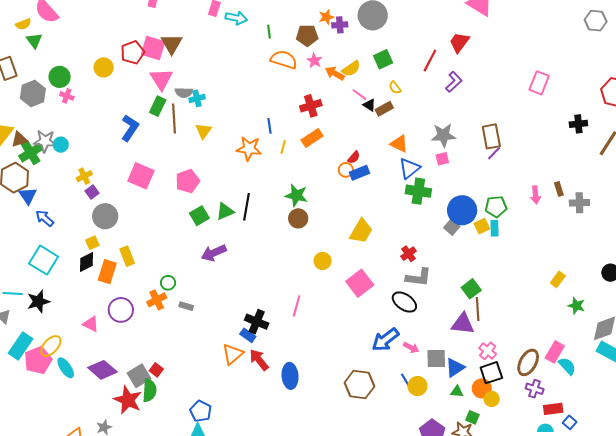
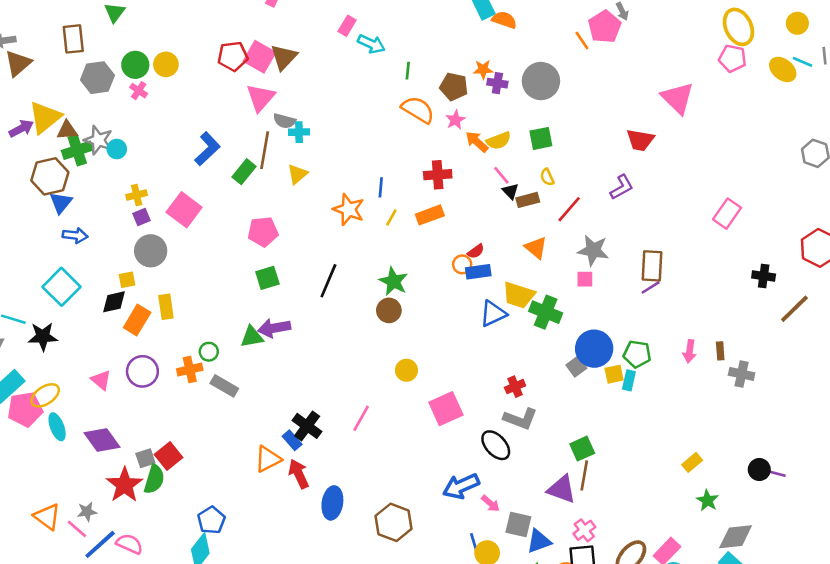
red trapezoid: (459, 42) -> (640, 140), turned -130
red line: (430, 60) -> (569, 209), moved
yellow circle: (104, 67) -> (166, 64), moved
green rectangle: (158, 106) -> (244, 172), moved
blue triangle: (409, 168) -> (493, 314), moved
pink square: (141, 176) -> (184, 210), moved
green triangle: (225, 211) -> (252, 337), moved
blue arrow: (45, 218) -> (75, 235), turned 132
yellow trapezoid: (361, 231) -> (519, 295), moved, turned 64
gray rectangle: (186, 306) -> (224, 386), size x1.5
red square: (156, 370) -> (169, 456), size x1.5
gray square: (139, 376) -> (145, 458), size x0.7
brown hexagon: (359, 385) -> (394, 522), moved

